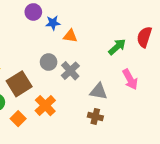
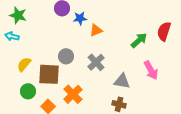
orange triangle: (70, 36) -> (96, 30), turned -32
gray circle: (49, 62) -> (66, 56), moved
brown square: (19, 84) -> (49, 74), turned 35

